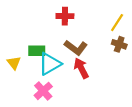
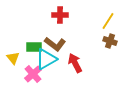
brown L-shape: (76, 48) -> (55, 44), moved
pink cross: (43, 91) -> (33, 74), moved

